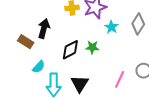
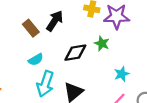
cyan star: (111, 27) -> (122, 74), moved
green star: (92, 47) -> (102, 43), moved

